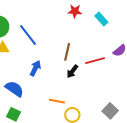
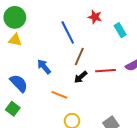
blue line: (28, 35) -> (68, 32), moved
blue arrow: (35, 68) -> (44, 67), turned -77
orange line: (57, 101) -> (59, 95), moved

